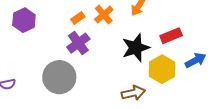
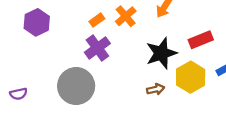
brown arrow: (133, 93) -> (156, 89), moved, size x0.7

